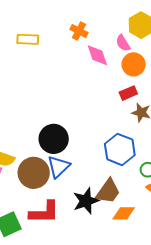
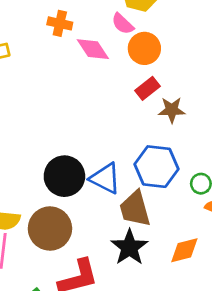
blue triangle: (59, 167) -> (105, 178), moved, turned -35
brown trapezoid: (108, 191) -> (135, 209), moved, turned 144

